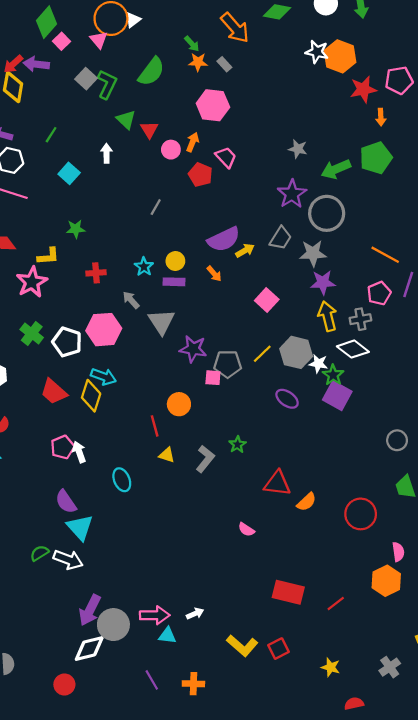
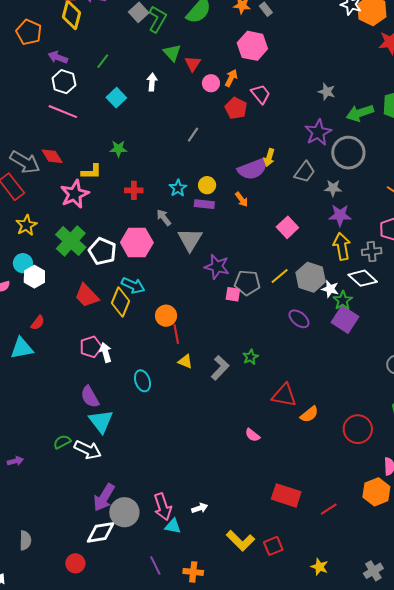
yellow arrow: (245, 251) -> (269, 158), moved, turned 132
gray star: (313, 253) -> (333, 188), size x0.7
green cross: (32, 334) -> (71, 241), size x1.4
orange circle: (179, 404) -> (166, 316), moved
pink arrow: (155, 615) -> (163, 507), turned 68

